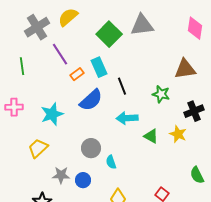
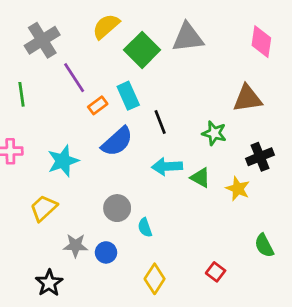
yellow semicircle: (68, 17) -> (106, 26), moved
green triangle: (151, 136) -> (200, 178), moved

